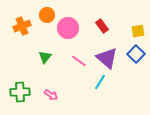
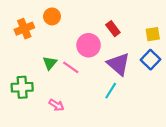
pink circle: (68, 28) -> (89, 45), moved
pink line: (79, 61) -> (71, 67), moved
green cross: (20, 92) -> (22, 87), moved

